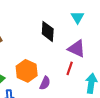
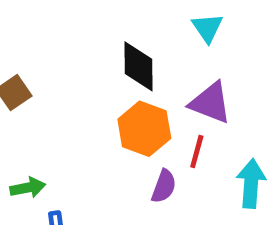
orange hexagon: (27, 71) -> (144, 129), moved
purple semicircle: (45, 83) -> (164, 186), moved

